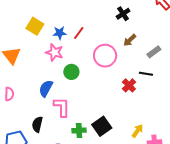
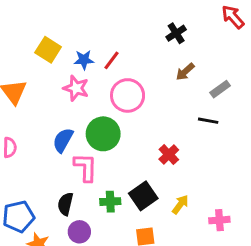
pink circle: (105, 56) -> (128, 95), moved
green circle: (71, 72) -> (103, 134), moved, size x1.5
red cross: (129, 85) -> (169, 155), moved
black semicircle: (37, 124) -> (65, 204), moved
yellow arrow: (137, 131) -> (180, 204), moved

